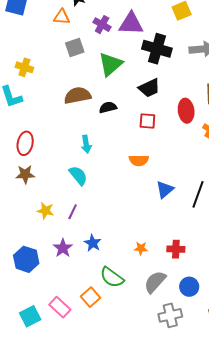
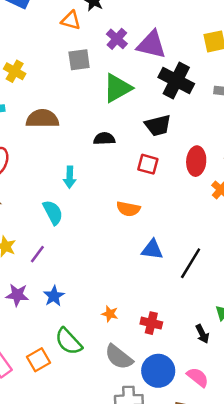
brown semicircle: (77, 95) -> (42, 119), moved
blue triangle: (165, 189) -> (152, 250), turned 36
purple star: (63, 248) -> (17, 295), turned 30
gray semicircle: (155, 282) -> (119, 357), turned -105
blue circle: (189, 287) -> (158, 371), size x1.4

